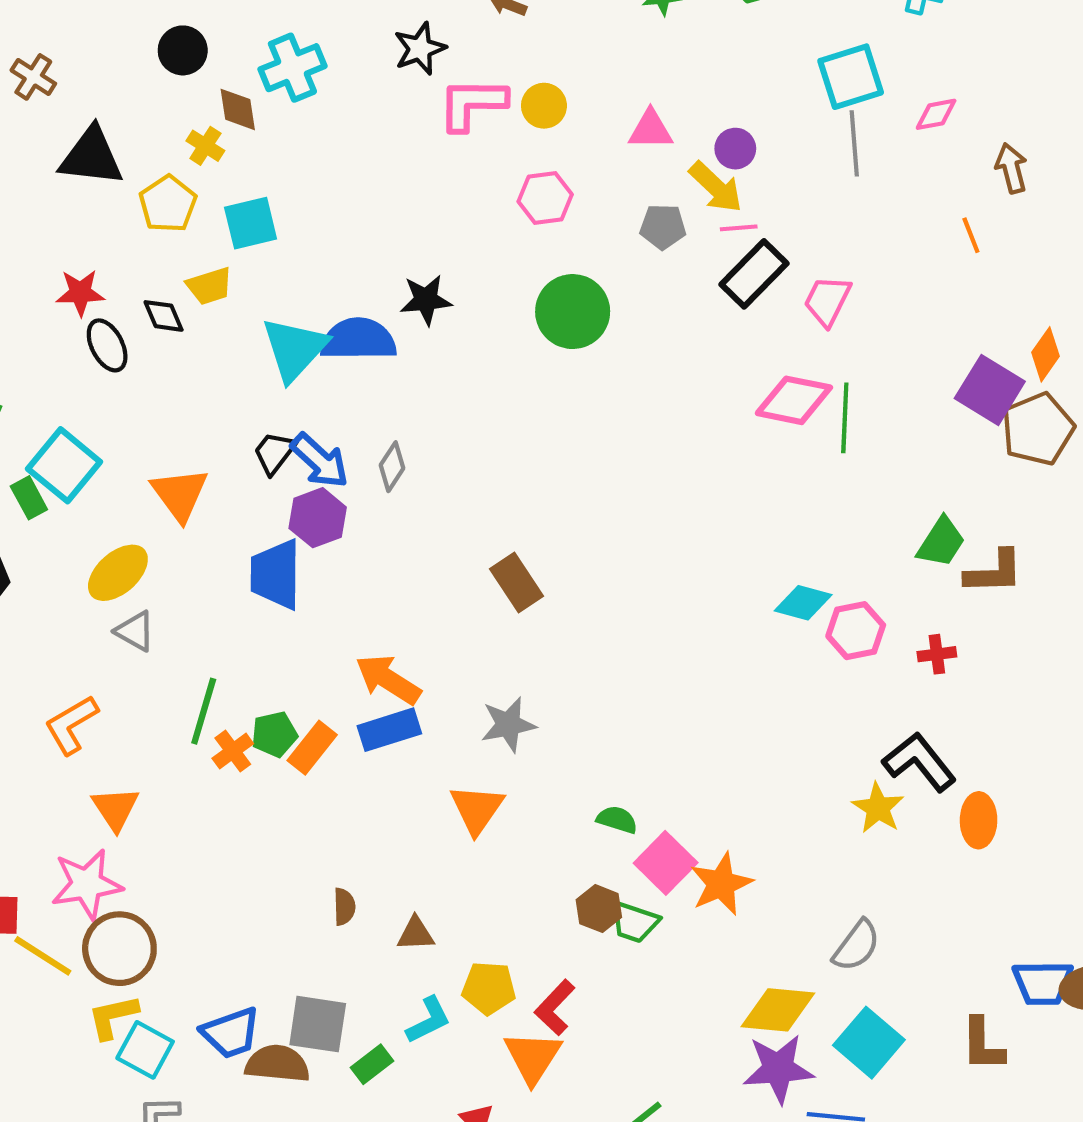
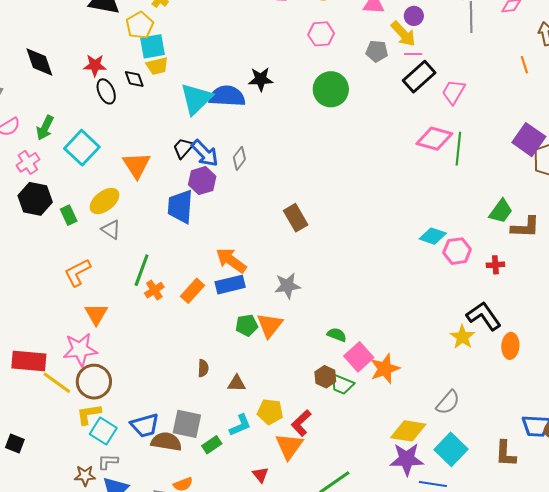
cyan square: (251, 223) -> (152, 46), moved
green rectangle: (29, 498) -> (69, 215), moved
green pentagon: (274, 734) -> (247, 325), moved

